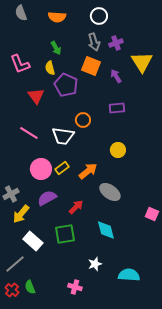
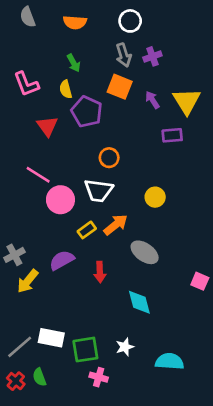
yellow triangle: (142, 62) -> (187, 101), moved
purple rectangle: (117, 108) -> (172, 135), moved
white trapezoid: (63, 136) -> (99, 191), moved
yellow rectangle: (62, 168) -> (87, 230), moved
pink circle: (41, 169) -> (60, 200), moved
red arrow: (76, 207) -> (100, 272), turned 133
green square: (65, 234) -> (85, 350), moved
white rectangle: (33, 241) -> (51, 338), moved, turned -30

